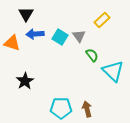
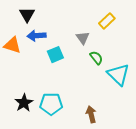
cyan square: (60, 37) -> (55, 55), moved, turned 35
black star: (25, 81) -> (24, 103), moved
cyan pentagon: (61, 108) -> (51, 104), moved

